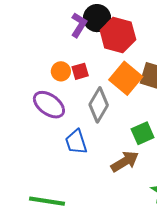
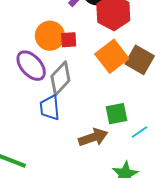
orange circle: (61, 71) -> (50, 36), size x1.5
gray diamond: (99, 105) -> (60, 78), moved

